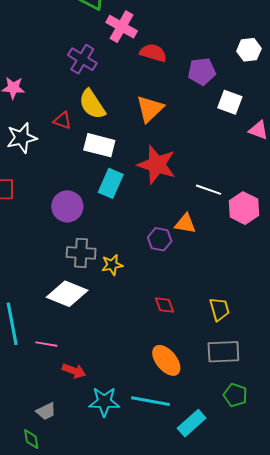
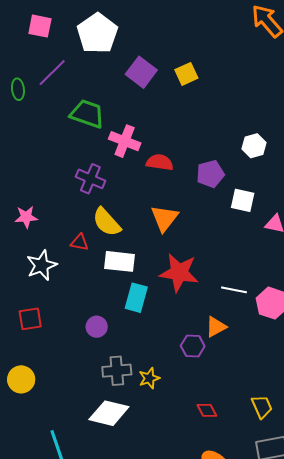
purple circle: (67, 206) -> (97, 327), size x0.7
orange triangle: (185, 224) -> (216, 327), turned -30

